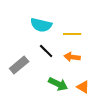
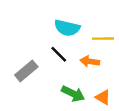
cyan semicircle: (41, 25) -> (67, 28), moved
yellow line: (72, 34) -> (103, 39), moved

